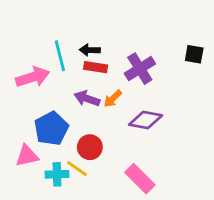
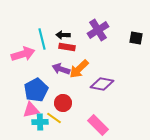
purple cross: (140, 69) -> (98, 30), moved
orange arrow: (113, 99) -> (79, 69), size x1.5
pink triangle: (27, 156) -> (31, 110), moved

